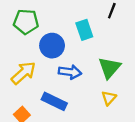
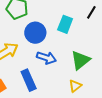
cyan rectangle: (84, 30) -> (65, 24), turned 30
blue rectangle: (54, 101) -> (29, 80), turned 30

